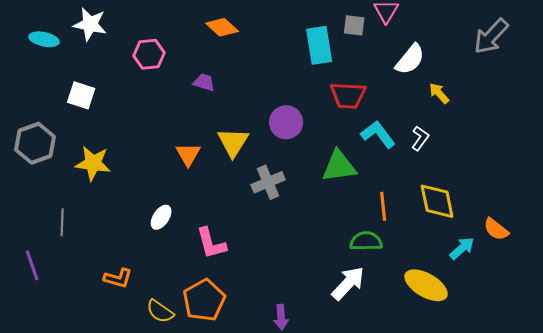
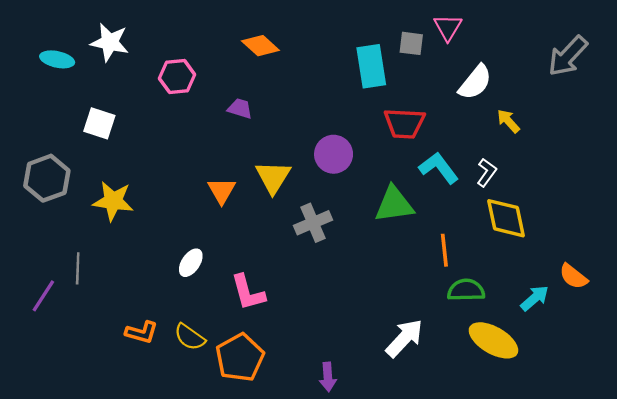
yellow diamond: (437, 201) -> (506, 218), moved
green semicircle: (366, 241) -> (466, 290), moved
purple line: (32, 265) -> (43, 296), moved, turned 52
yellow semicircle: (160, 311) -> (190, 337), moved

